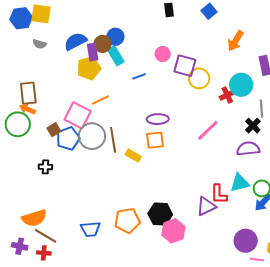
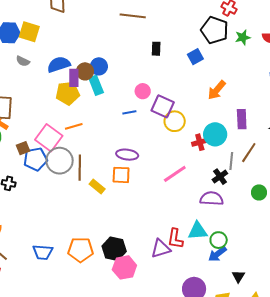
blue line: (139, 76) -> (129, 112), moved

